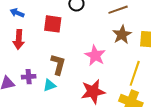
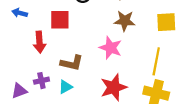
brown star: (122, 35) -> (125, 21), moved, turned -30
red arrow: (19, 39) -> (39, 42), moved
brown L-shape: (58, 64) -> (72, 63), turned 95

